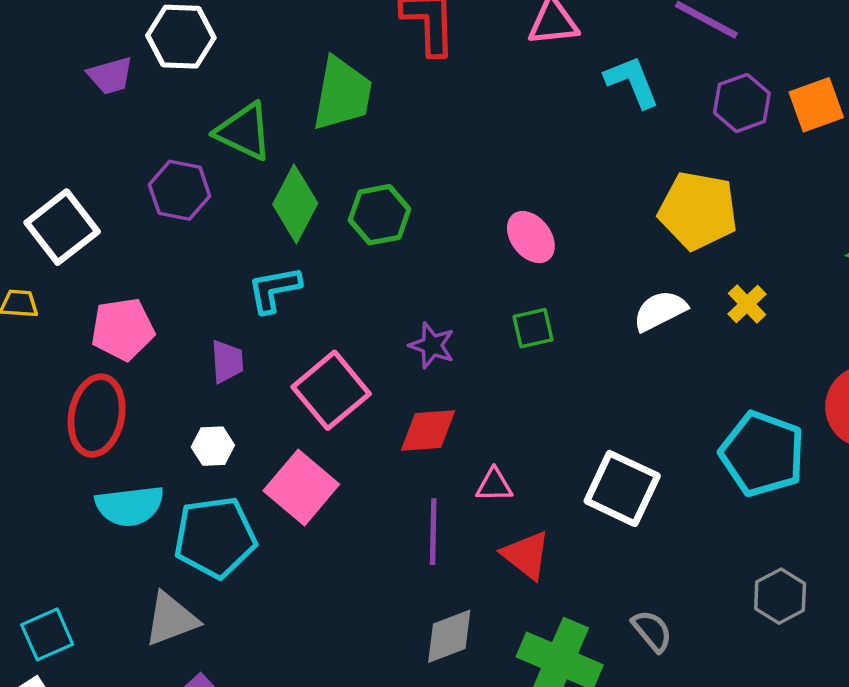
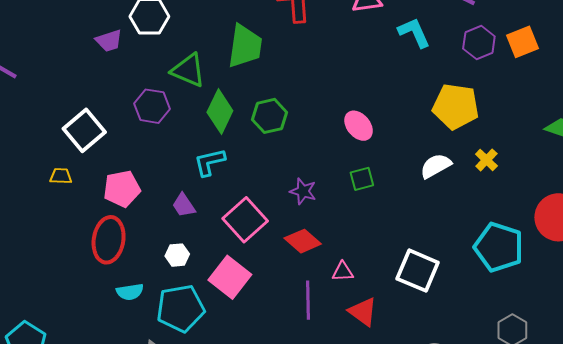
purple trapezoid: (227, 361) -> (184, 205), turned 152
red diamond: (428, 430) -> (303, 241), turned 48
cyan semicircle: (130, 506) -> (130, 292), size x0.7

